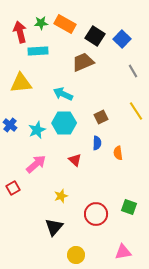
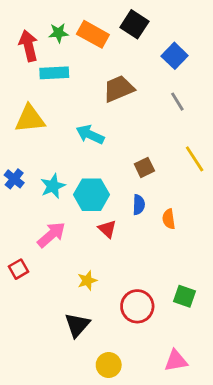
black square: (95, 36) -> (134, 24), moved
gray line: (133, 71) -> (177, 102), moved
cyan hexagon: (64, 123) -> (91, 195), moved

